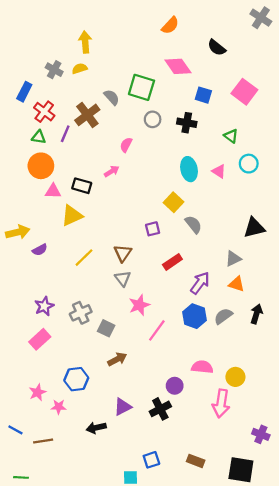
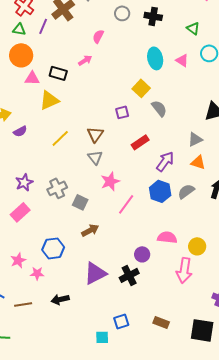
purple triangle: (123, 407) -> (95, 273), size x1.4
black arrow: (96, 428) -> (60, 299), moved

